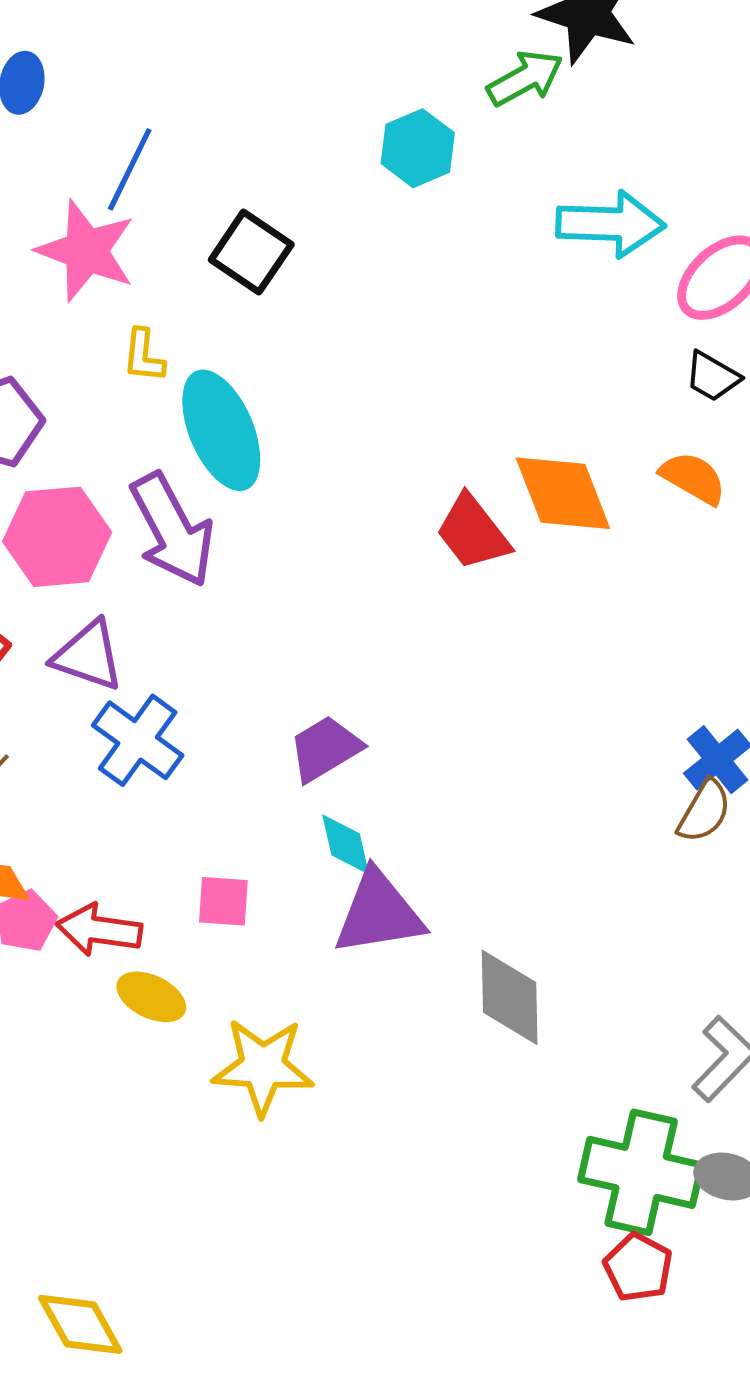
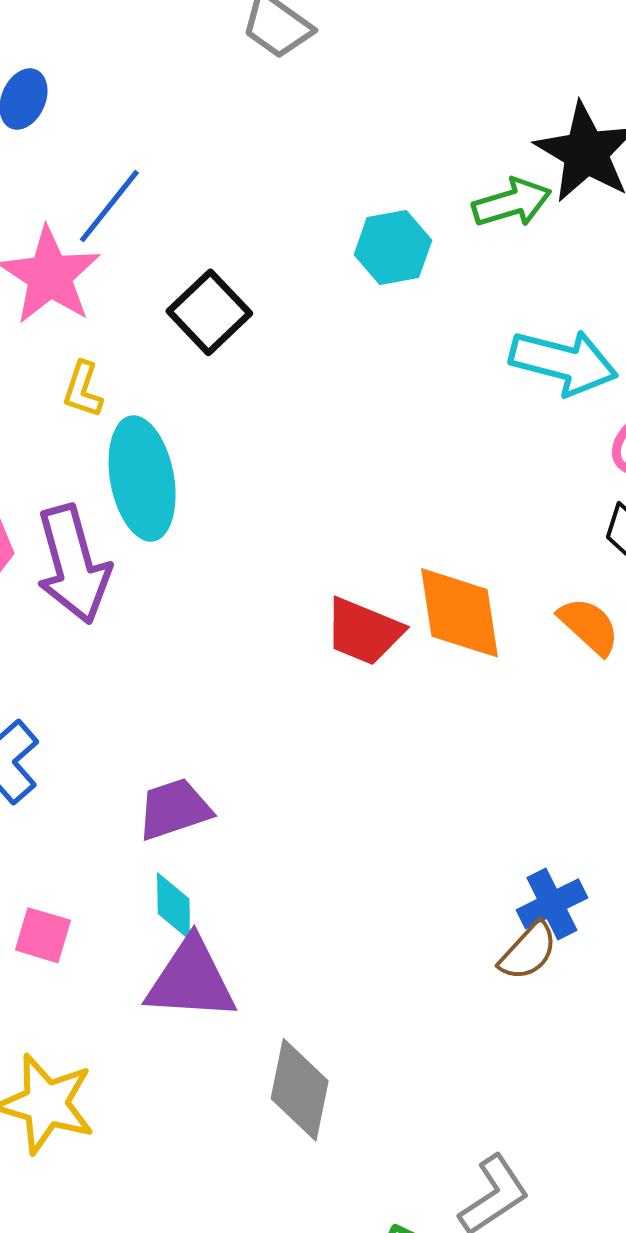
red trapezoid: (473, 532) -> (364, 631), turned -42

